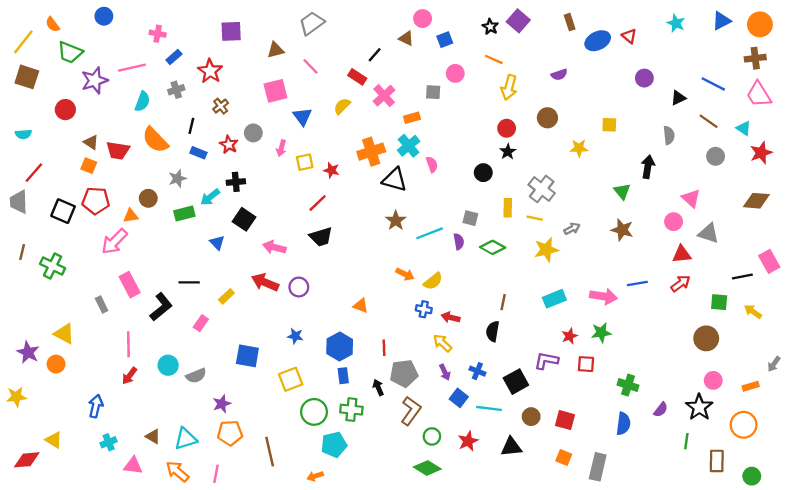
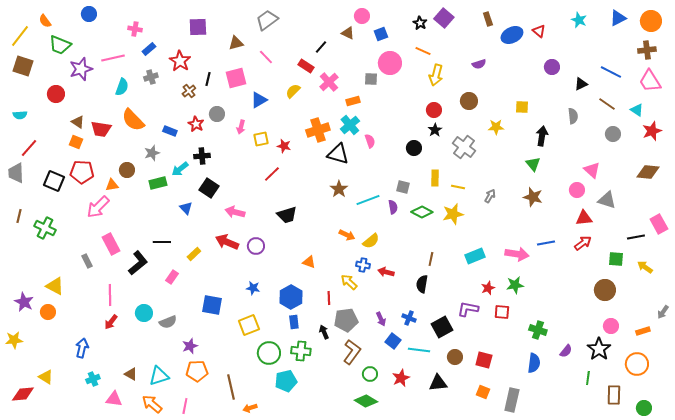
pink circle: (455, 73) -> (390, 63), size x1.5
blue triangle: (302, 117) -> (259, 100), turned 36
black line: (191, 126) -> (208, 79), moved
black arrow: (648, 167) -> (542, 136), moved
gray cross: (542, 189) -> (464, 147), moved
gray arrow: (572, 229) -> (490, 196), turned -32
black trapezoid: (321, 237) -> (287, 215), moved
yellow star: (546, 250) -> (453, 214), moved
yellow arrow: (442, 343) -> (349, 282), moved
orange arrow: (315, 476) -> (250, 408), moved

